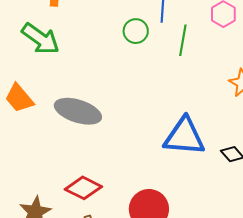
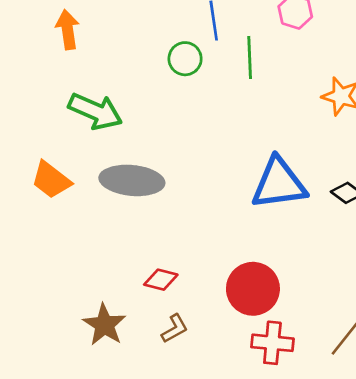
green arrow: (40, 39) -> (95, 111), moved
red diamond: (83, 188) -> (161, 280), size x0.7

